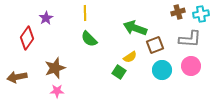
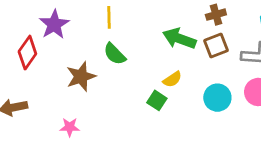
brown cross: (178, 12) -> (216, 15), moved
purple star: (46, 18) -> (54, 24), size x1.5
brown square: (155, 45) -> (216, 46), moved
brown star: (55, 68) -> (81, 76), moved

